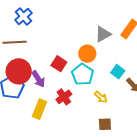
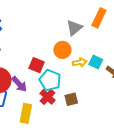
cyan pentagon: (83, 74) -> (50, 80), moved
yellow arrow: (101, 97) -> (80, 62), moved, turned -40
brown square: (105, 124) -> (71, 99), moved

